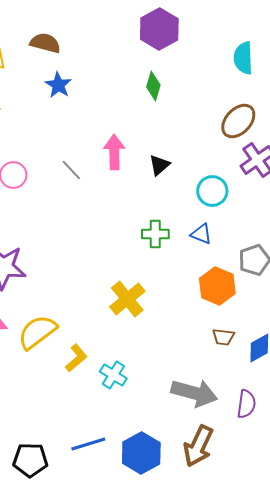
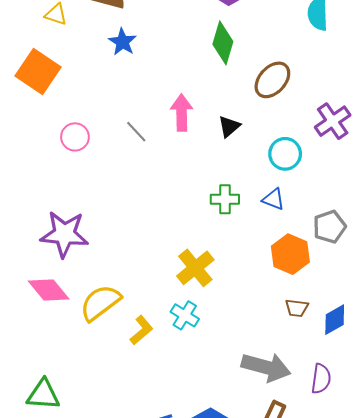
green diamond: (153, 86) -> (223, 43), size x1.4
brown ellipse: (238, 121) -> (272, 80), moved
cyan cross: (113, 375) -> (185, 315), moved

